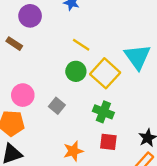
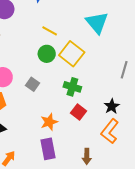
cyan triangle: (137, 57) -> (97, 23), moved
red square: (108, 142) -> (78, 112), turned 35

